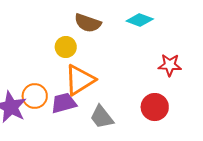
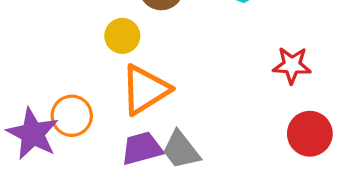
purple trapezoid: (64, 103) -> (142, 148), moved
red circle: (155, 107) -> (310, 134), moved

